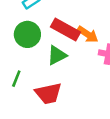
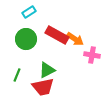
green triangle: (57, 55) -> (47, 70), moved

